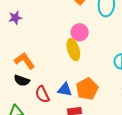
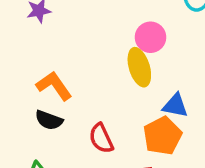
blue triangle: (65, 90) -> (175, 106), moved
red semicircle: (42, 94) -> (101, 138), moved

